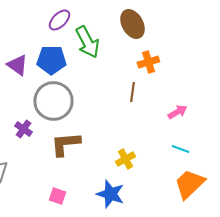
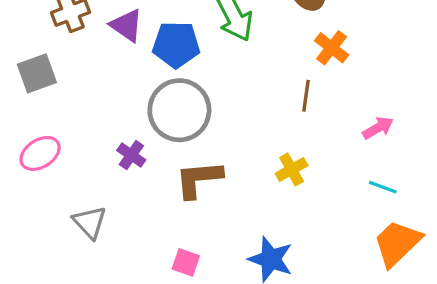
orange cross: (148, 62) -> (332, 48), turned -35
purple triangle: (17, 65) -> (127, 25), moved
yellow cross: (125, 159) -> (292, 169), moved

